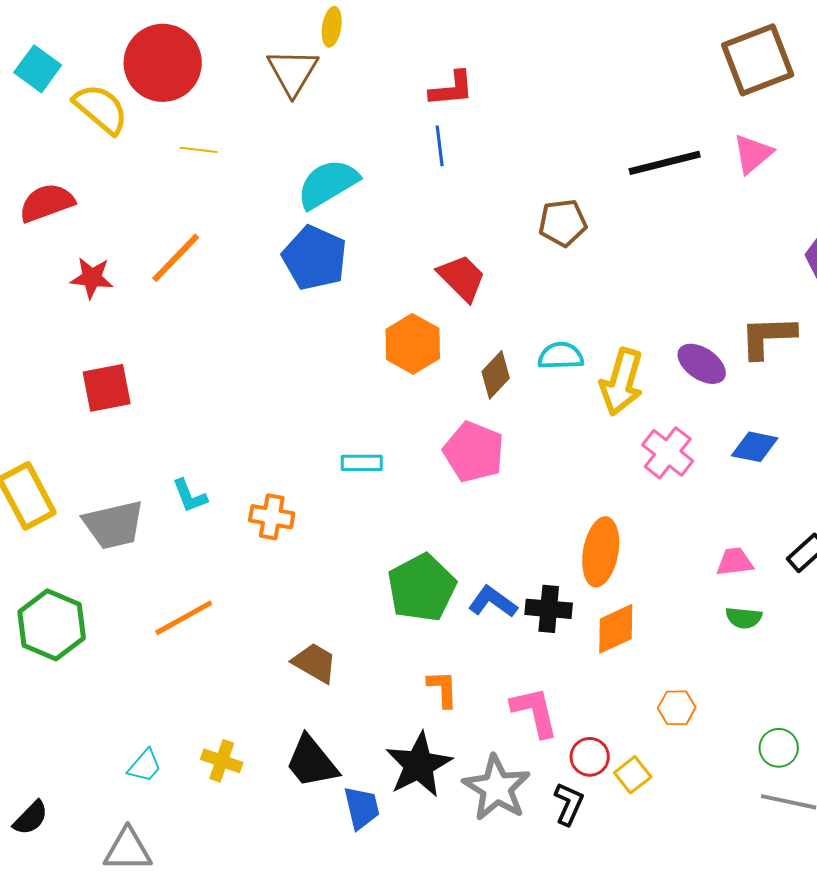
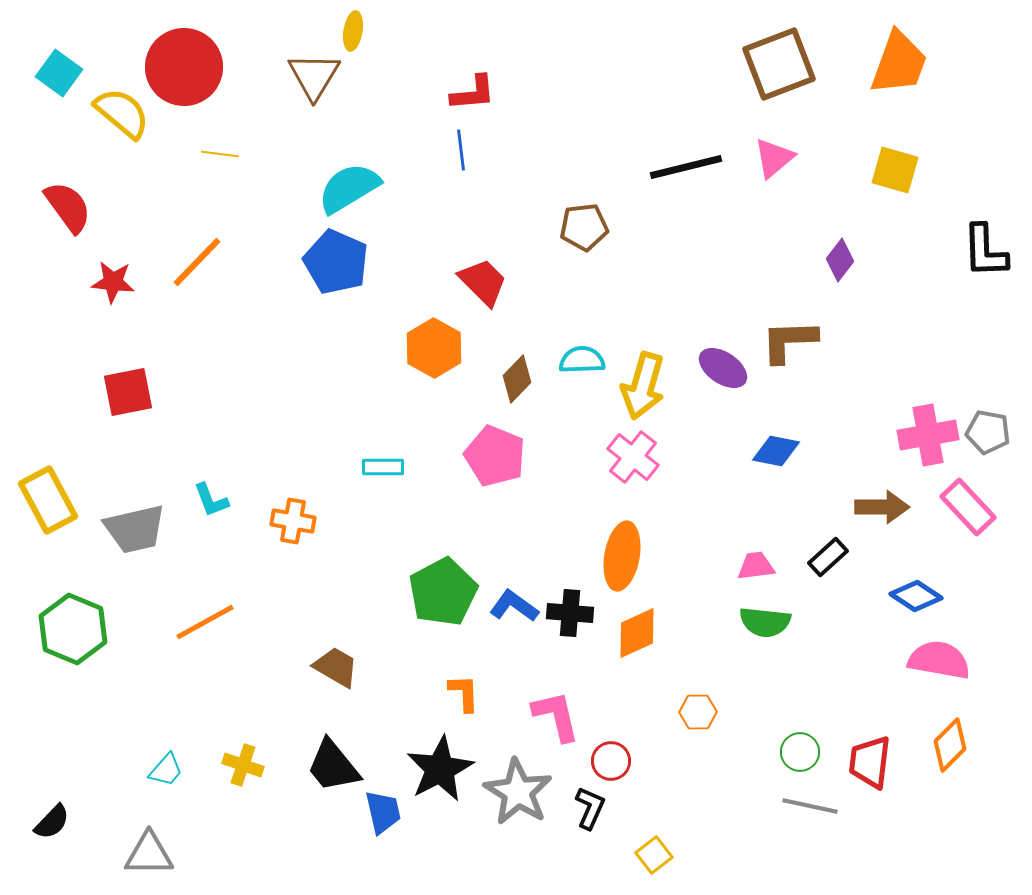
red semicircle: (47, 203) -> (68, 207), turned 74
pink cross: (668, 453) -> (633, 457), moved
green semicircle: (744, 618) -> (765, 622), size x1.4
yellow square: (633, 775) -> (654, 855), moved

